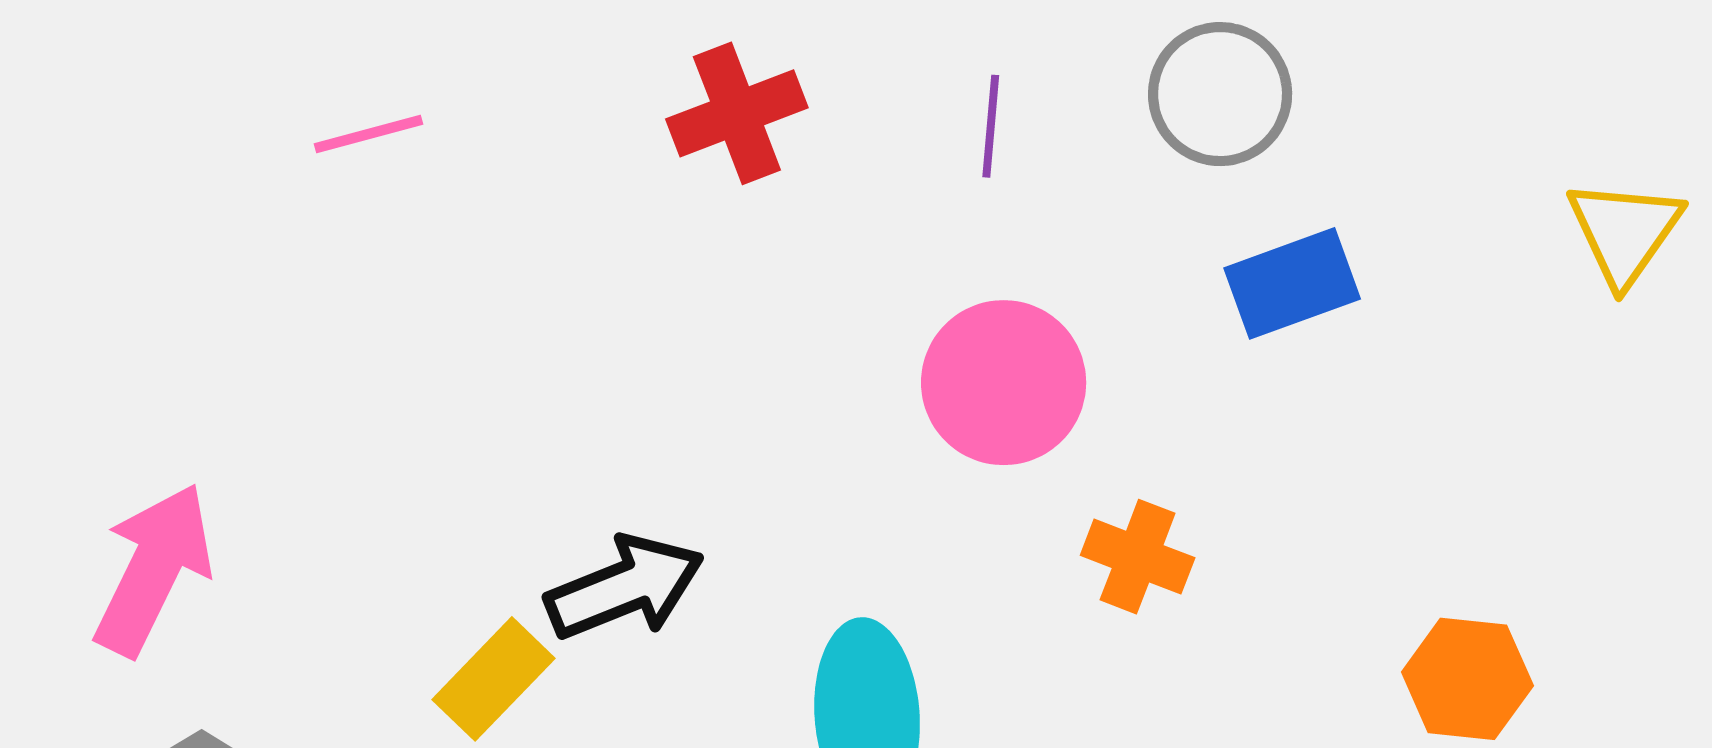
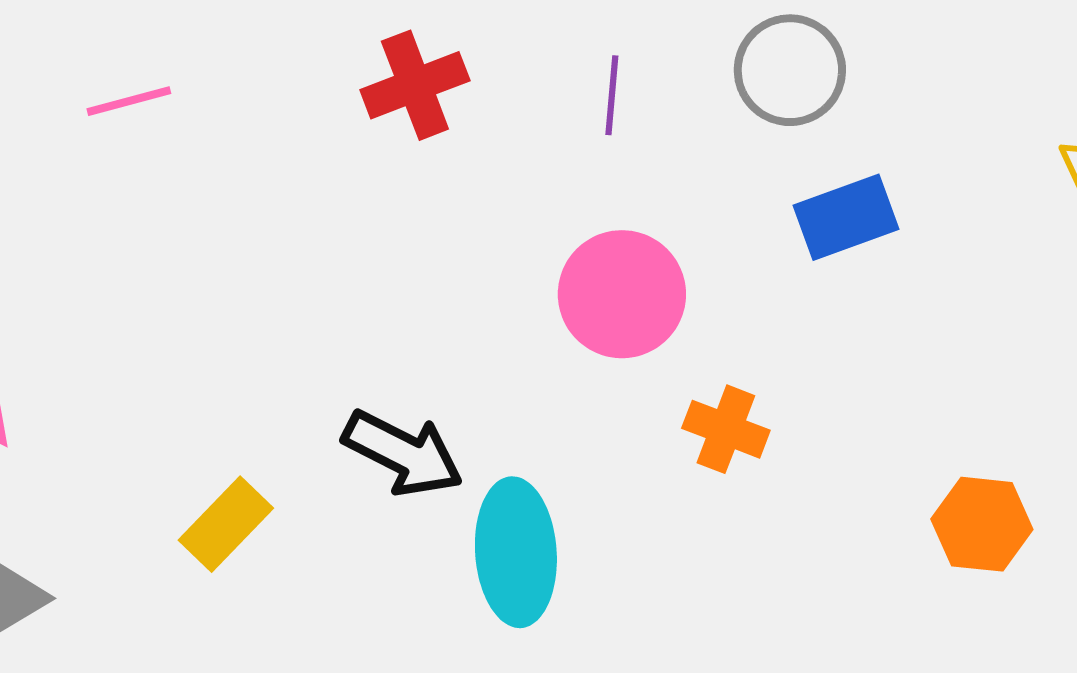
black arrow: (625, 587) -> (403, 453), moved, turned 49

